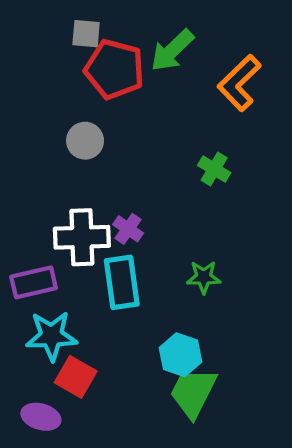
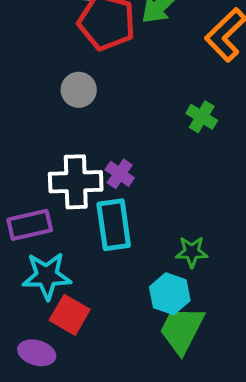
green star: (204, 277) -> (192, 252), moved

